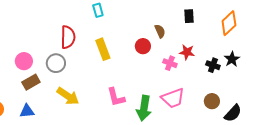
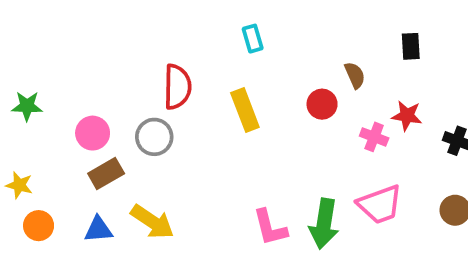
cyan rectangle: (98, 10) -> (253, 39), moved
yellow arrow: (68, 96) -> (152, 222), moved
pink L-shape: (116, 97) -> (270, 228), moved

